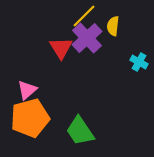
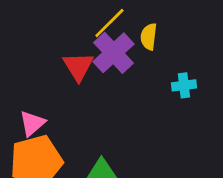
cyan cross: (139, 62) -> (184, 85), turned -36

